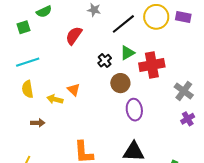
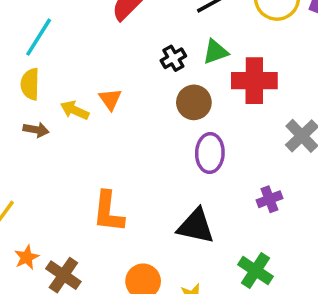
cyan line: (28, 62) -> (39, 37), turned -50
purple cross: (188, 119) -> (269, 199), moved
brown arrow: (38, 123) -> (36, 130), moved

